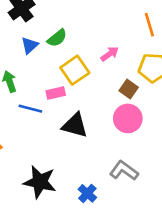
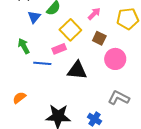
brown square: (129, 89) -> (99, 38), moved

